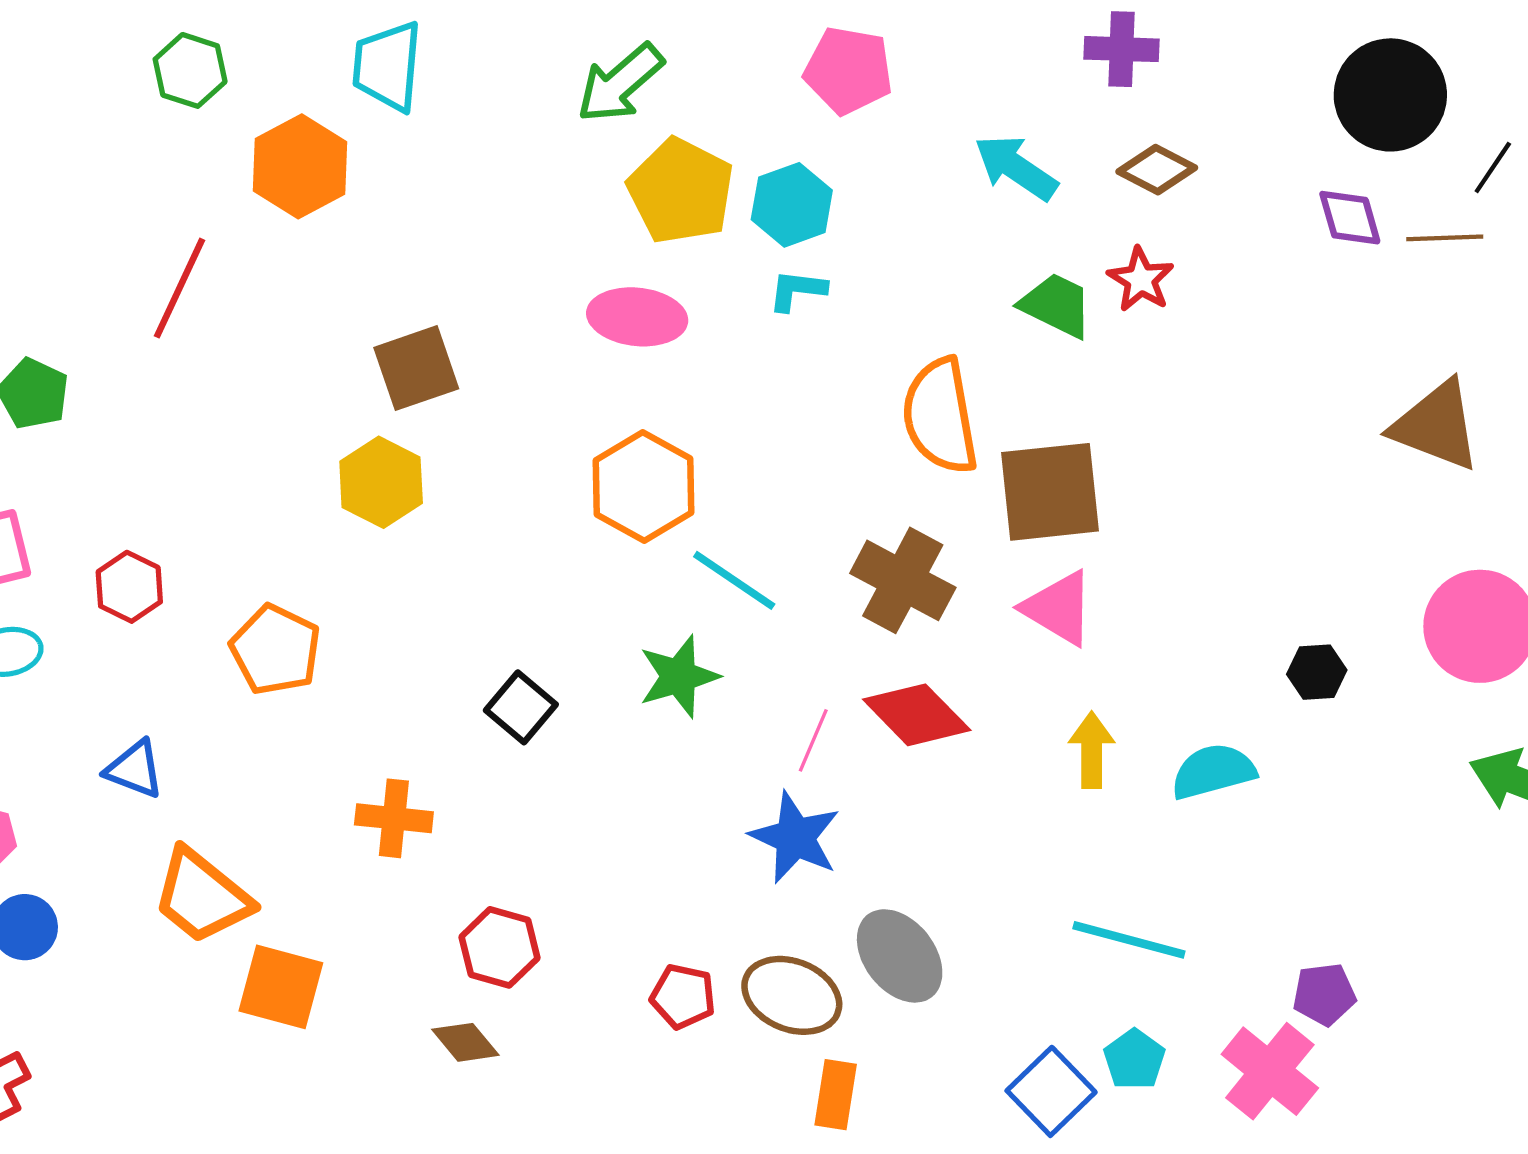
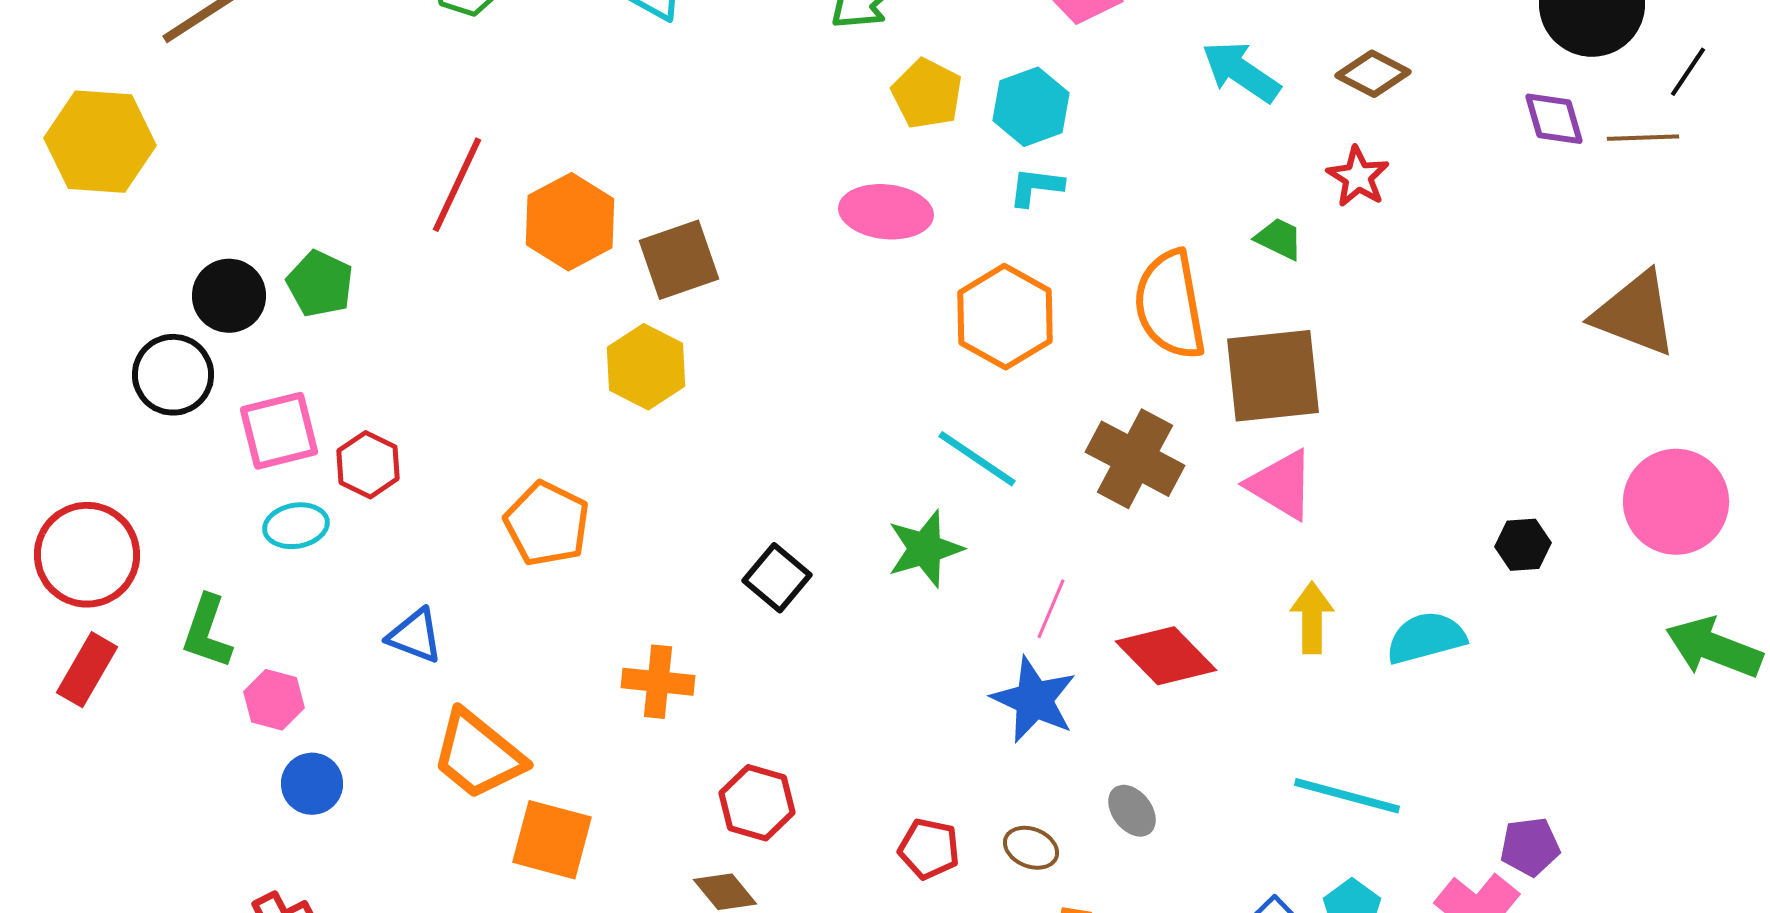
orange hexagon: (300, 166) -> (570, 222), moved
yellow pentagon: (681, 191) -> (927, 94), size x0.7
green trapezoid: (1056, 305) -> (1279, 239), moved, size x0.7
orange hexagon: (644, 487) -> (1005, 317), moved
red hexagon: (129, 587) -> (368, 465), moved
red diamond: (917, 715) -> (1166, 656), moved
gray ellipse: (900, 956) -> (1132, 811), size x0.6
brown ellipse: (792, 995) -> (1031, 848), size x0.6

